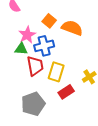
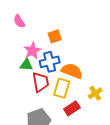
orange square: (49, 21) -> (55, 36), turned 32
orange semicircle: (72, 28) -> (72, 71), moved

